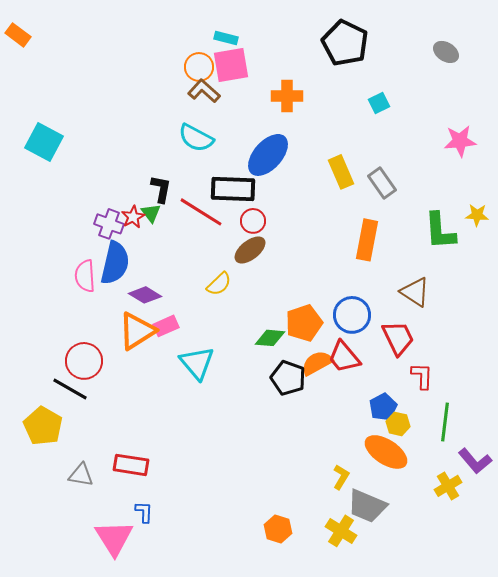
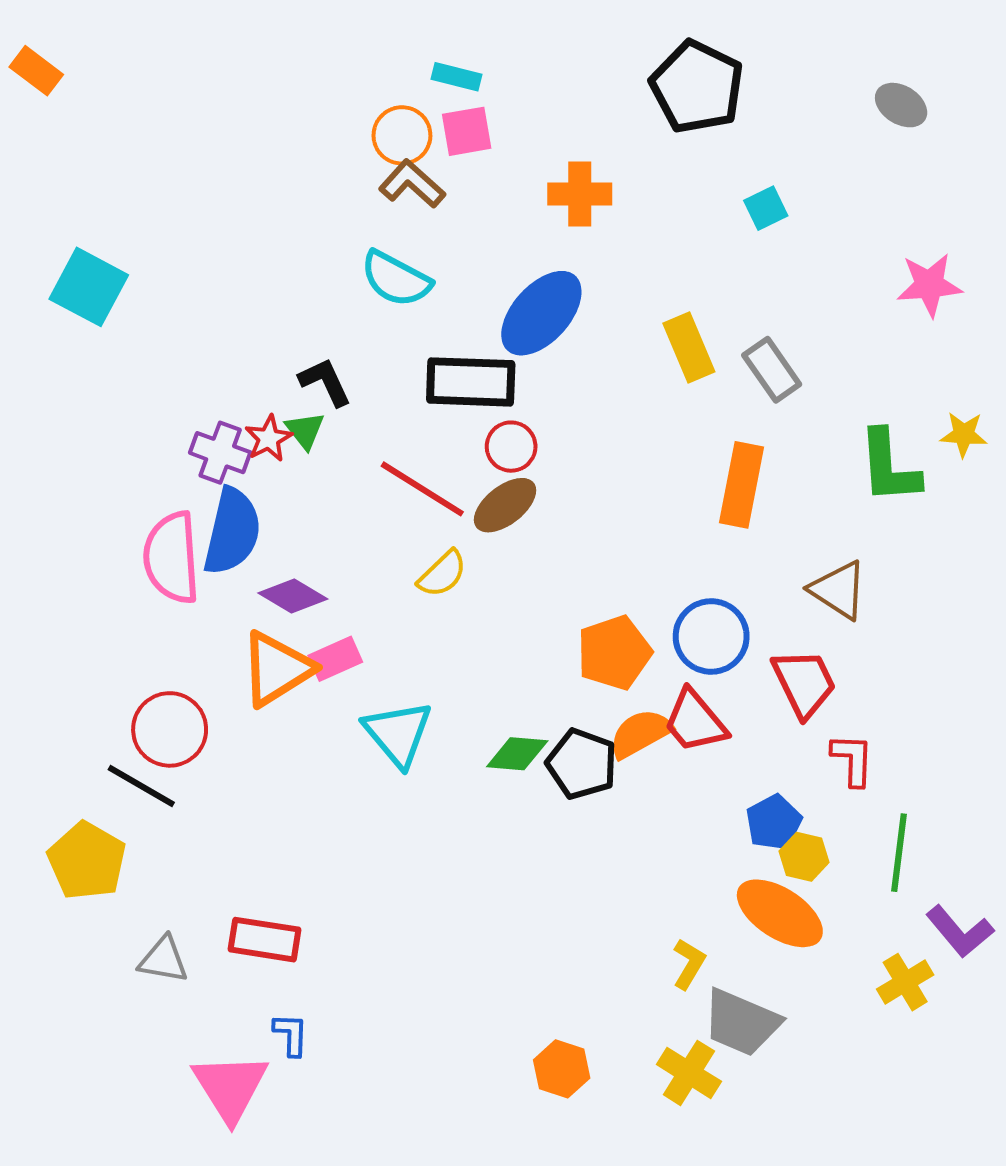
pink square: (231, 65) -> (467, 131), size x0.7
black L-shape: (161, 189) -> (325, 382), turned -36
red line: (201, 212) -> (422, 489), moved
pink semicircle: (85, 276) -> (172, 558), size x1.4
green diamond: (270, 338) -> (517, 754), moved

